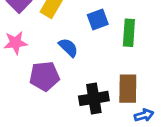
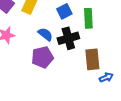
purple pentagon: (44, 76) -> (42, 57), moved
black cross: (94, 98) -> (68, 38), moved

